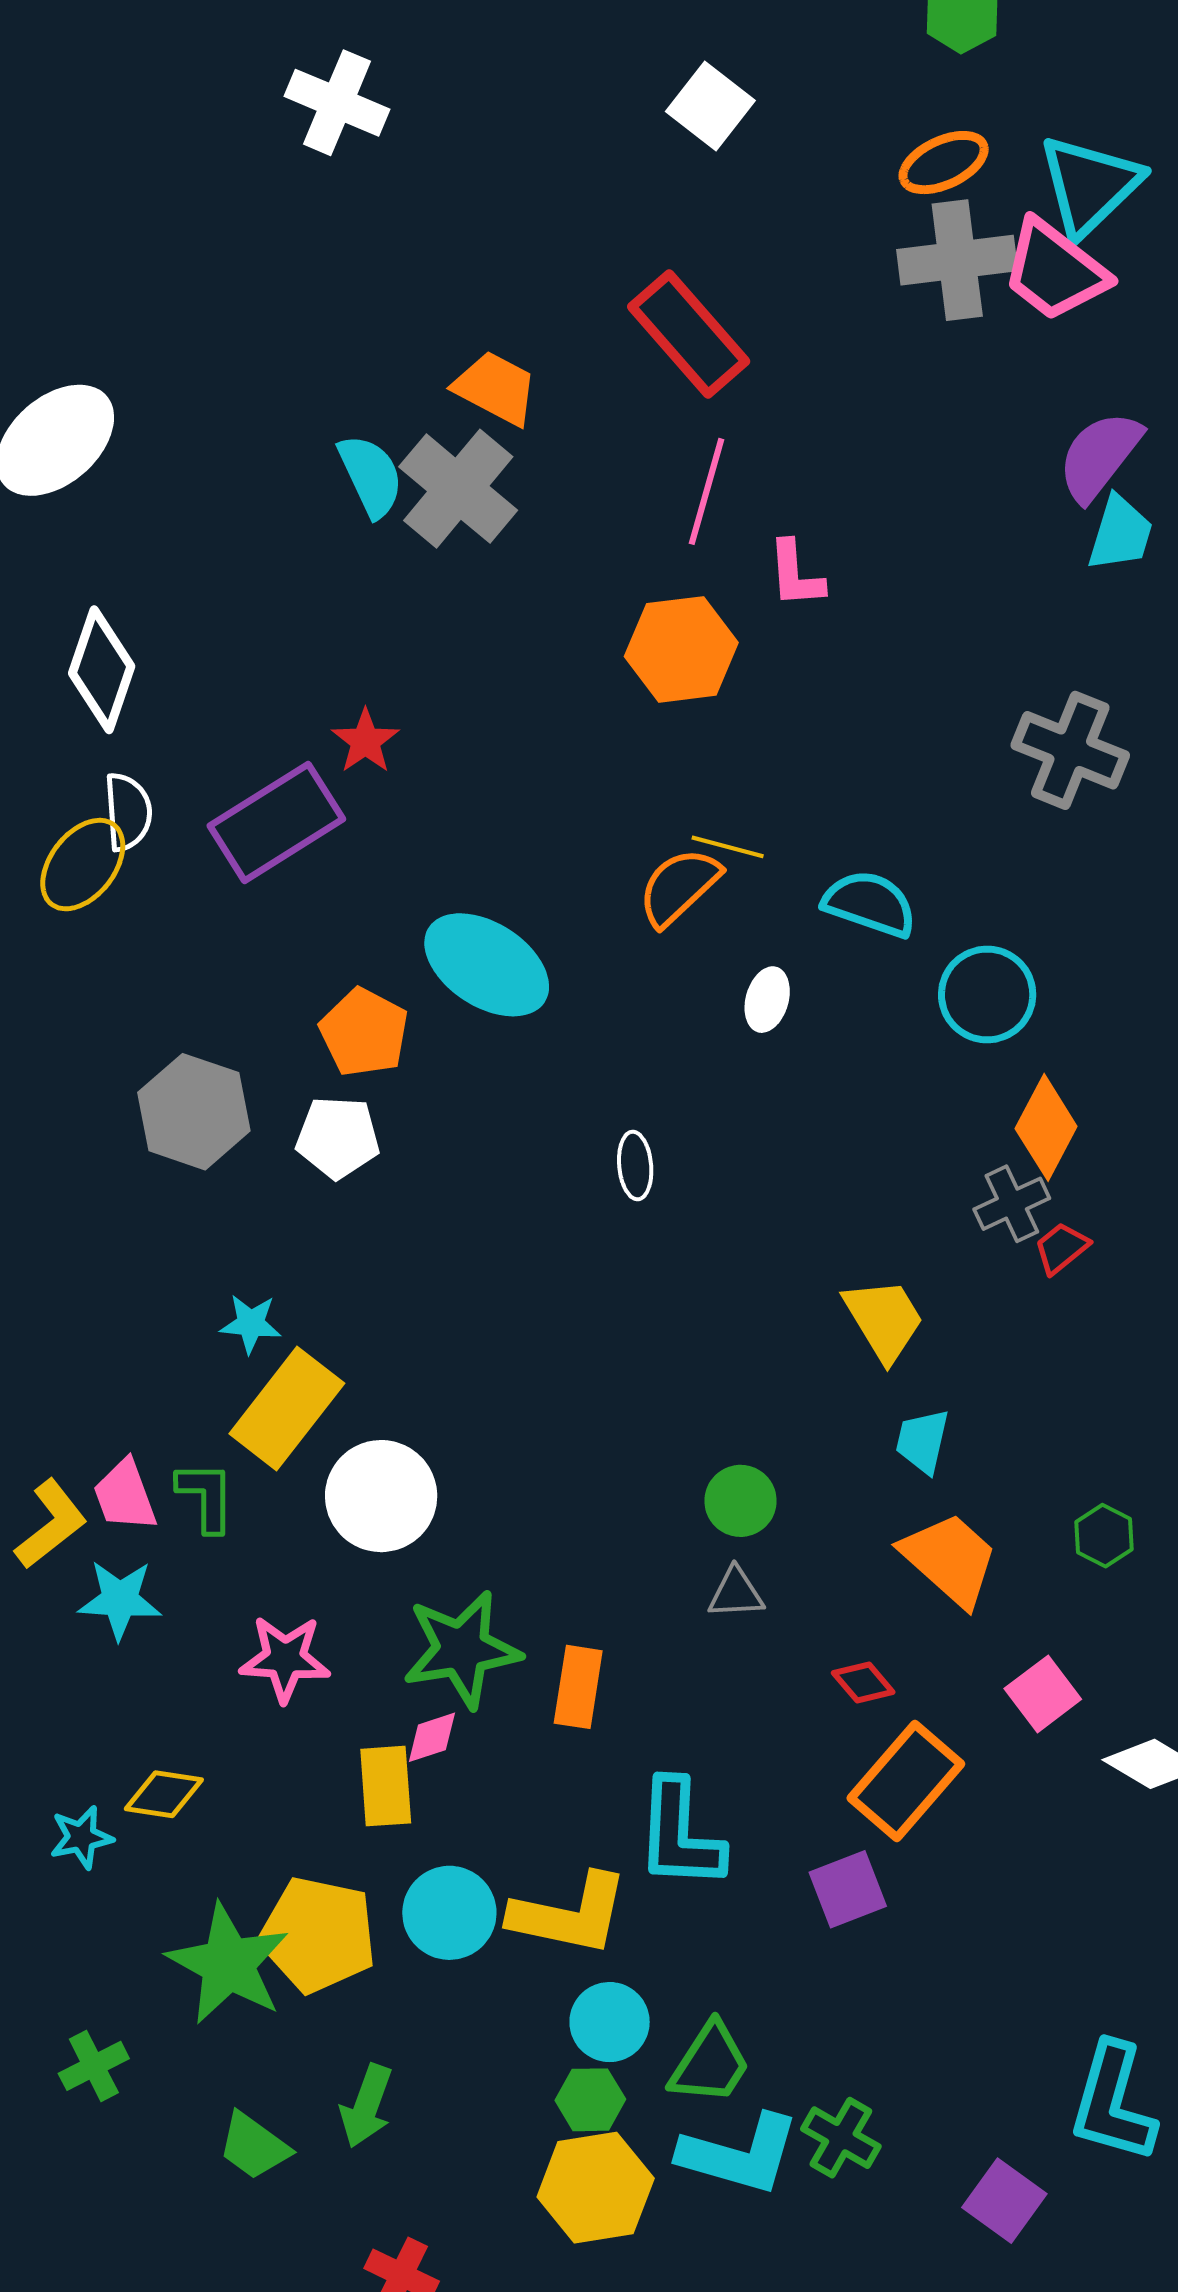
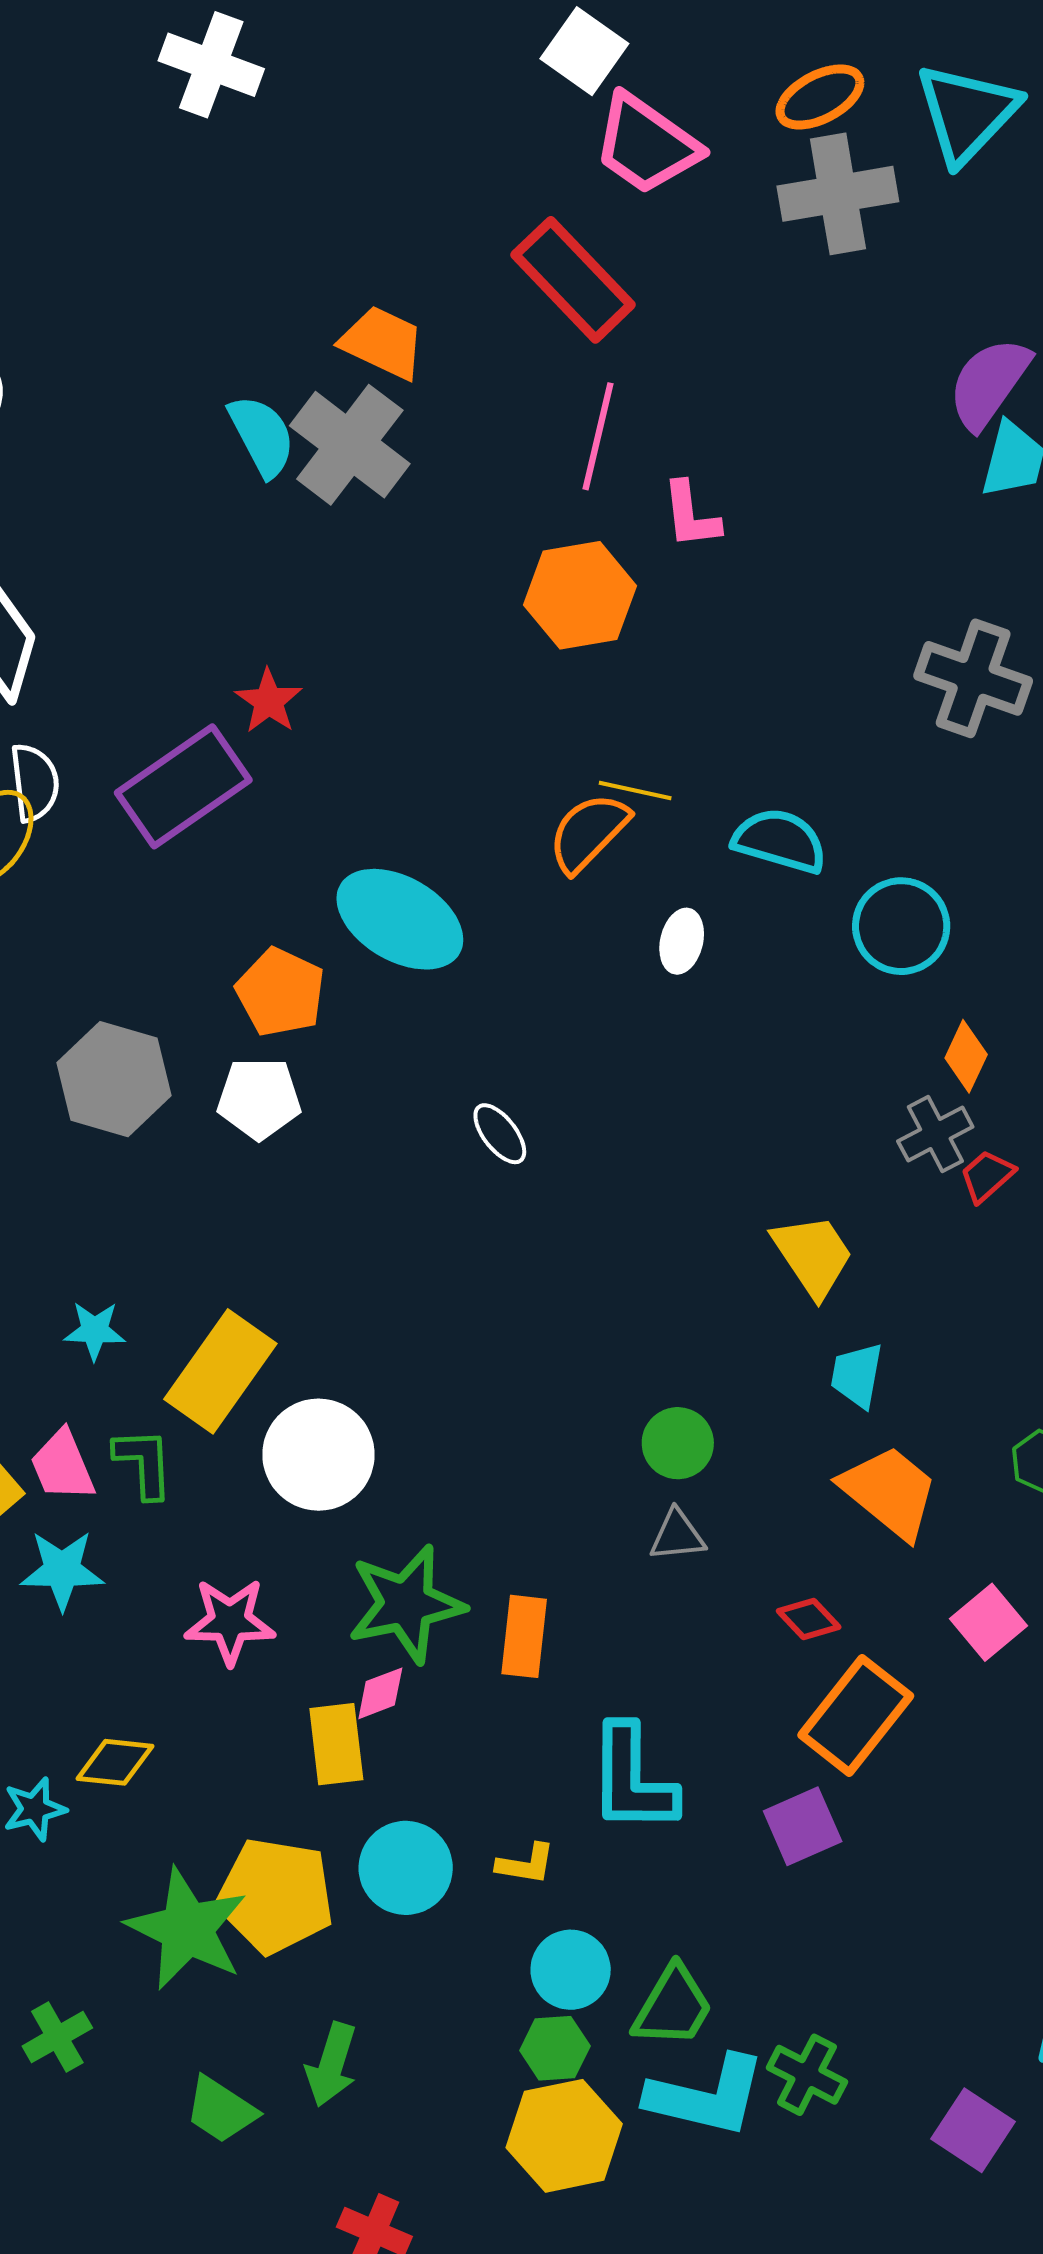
pink trapezoid: (1055, 271) -> (646, 144), moved
orange diamond: (1046, 1127) -> (966, 1056), size x0.7
white ellipse: (635, 1166) -> (500, 1134), moved, turned -30
cyan star: (251, 1324) -> (95, 1331), moved
yellow L-shape: (570, 1914) -> (526, 1864), size x0.5

